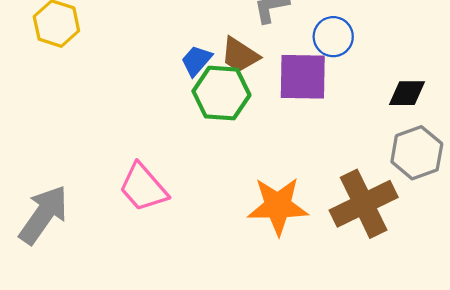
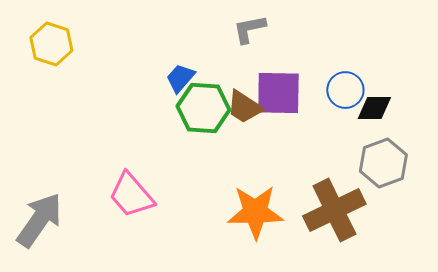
blue circle: (333, 37) -> (345, 90), moved
brown trapezoid: (240, 55) -> (244, 107), moved

